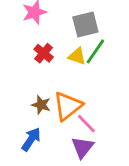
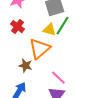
red cross: (44, 53) -> (18, 27), moved
orange triangle: (68, 106) -> (39, 49), moved

